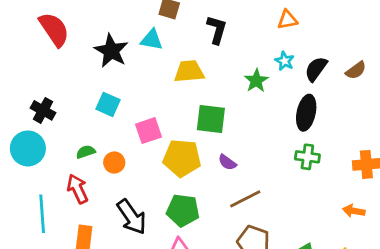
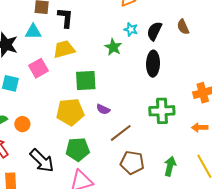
black L-shape: (217, 30) -> (65, 18), moved
brown semicircle: (356, 70) -> (183, 27), turned 112
pink square: (148, 131) -> (38, 68), moved
green cross: (307, 157) -> (162, 111), moved, size x1.4

